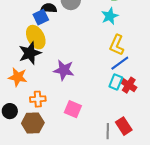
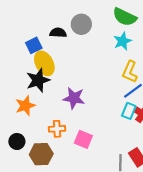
blue square: (41, 17) -> (34, 45), moved
orange star: (18, 77) -> (25, 106), turned -30
orange cross: (38, 99) -> (57, 129), moved

